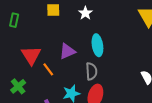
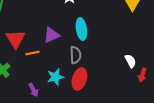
orange line: (48, 69) -> (32, 53), turned -64

